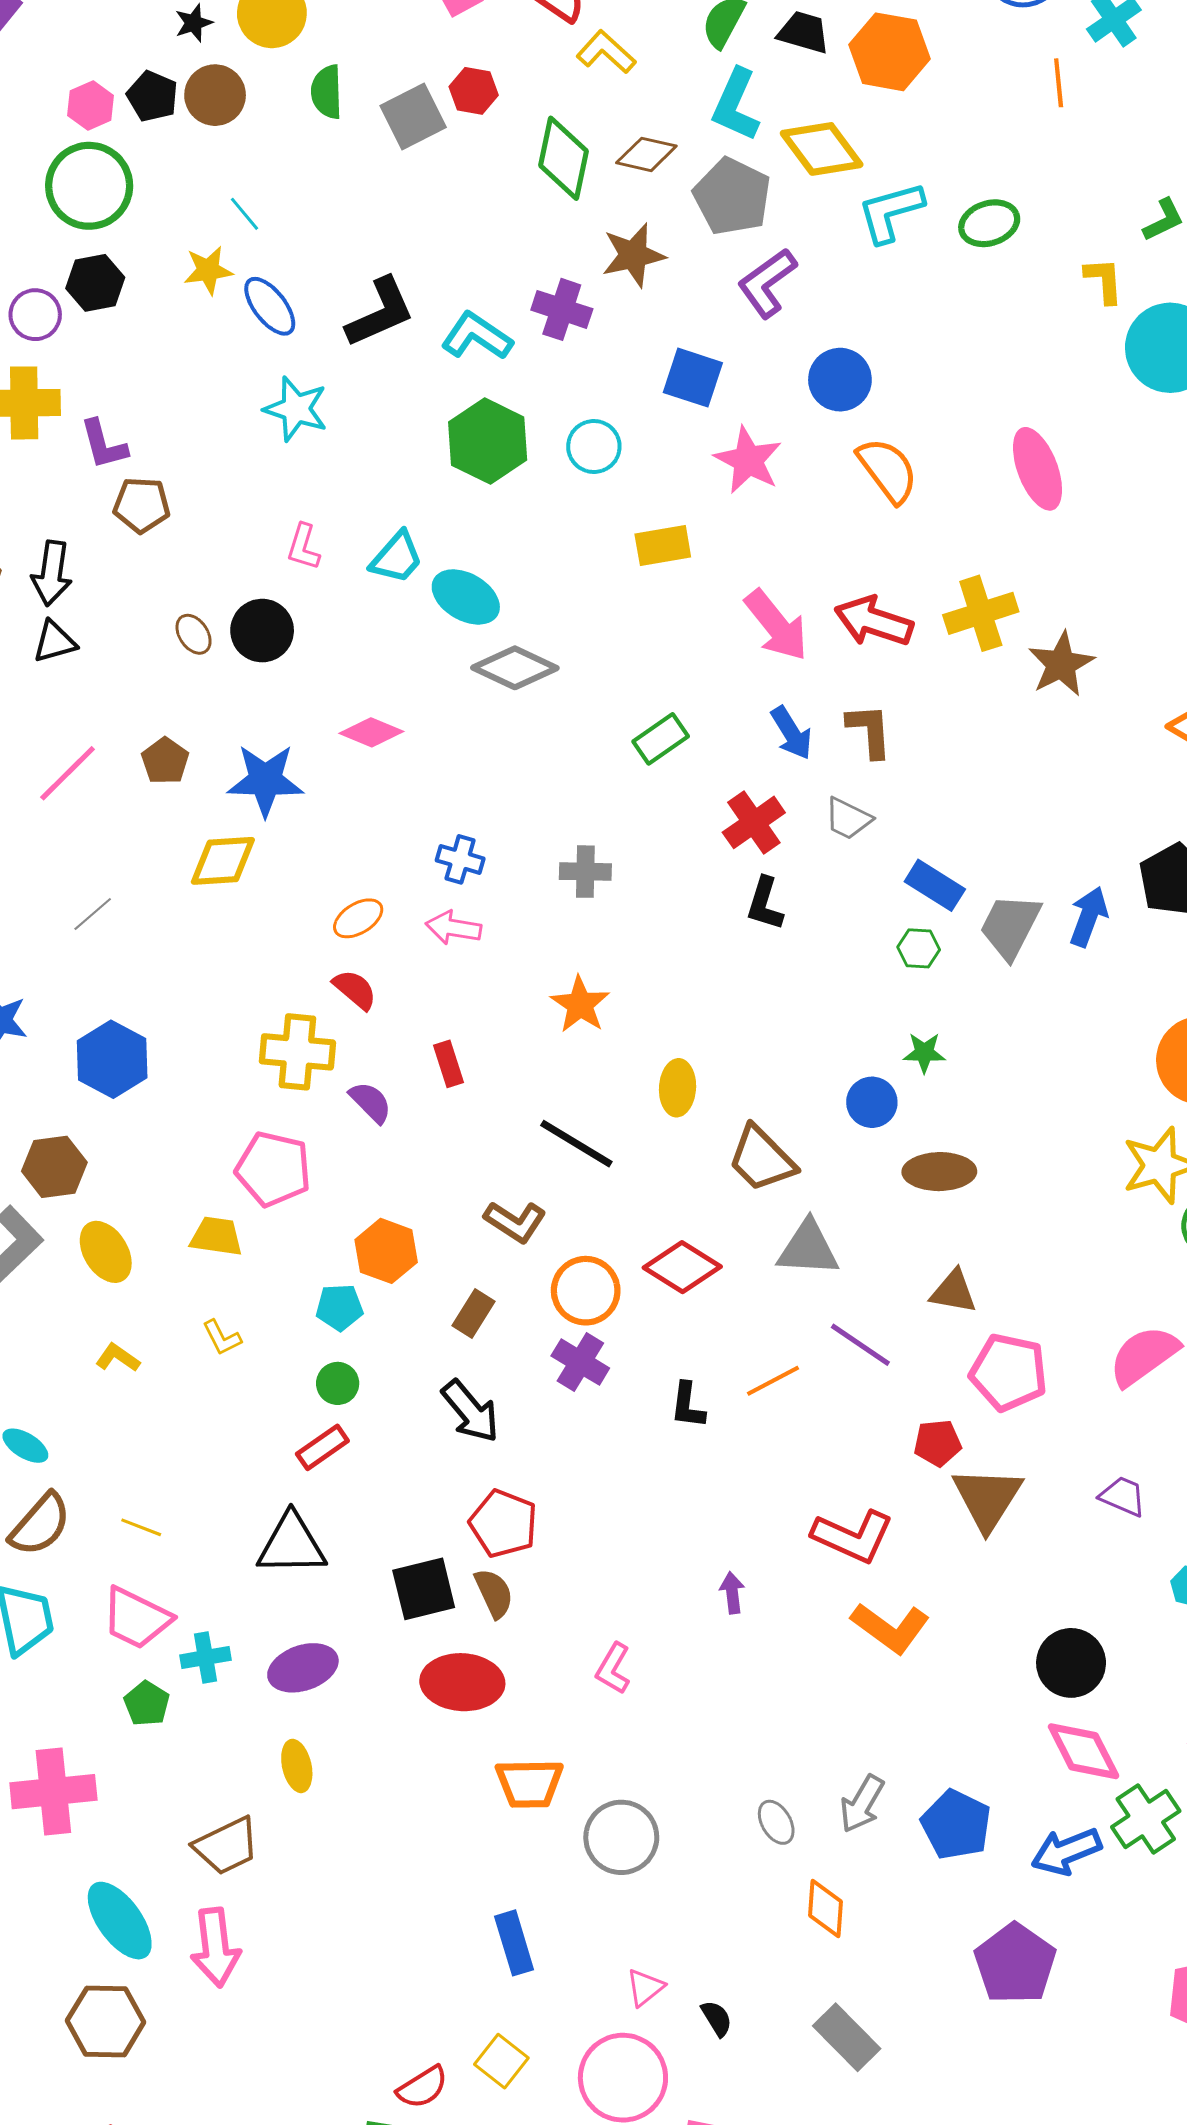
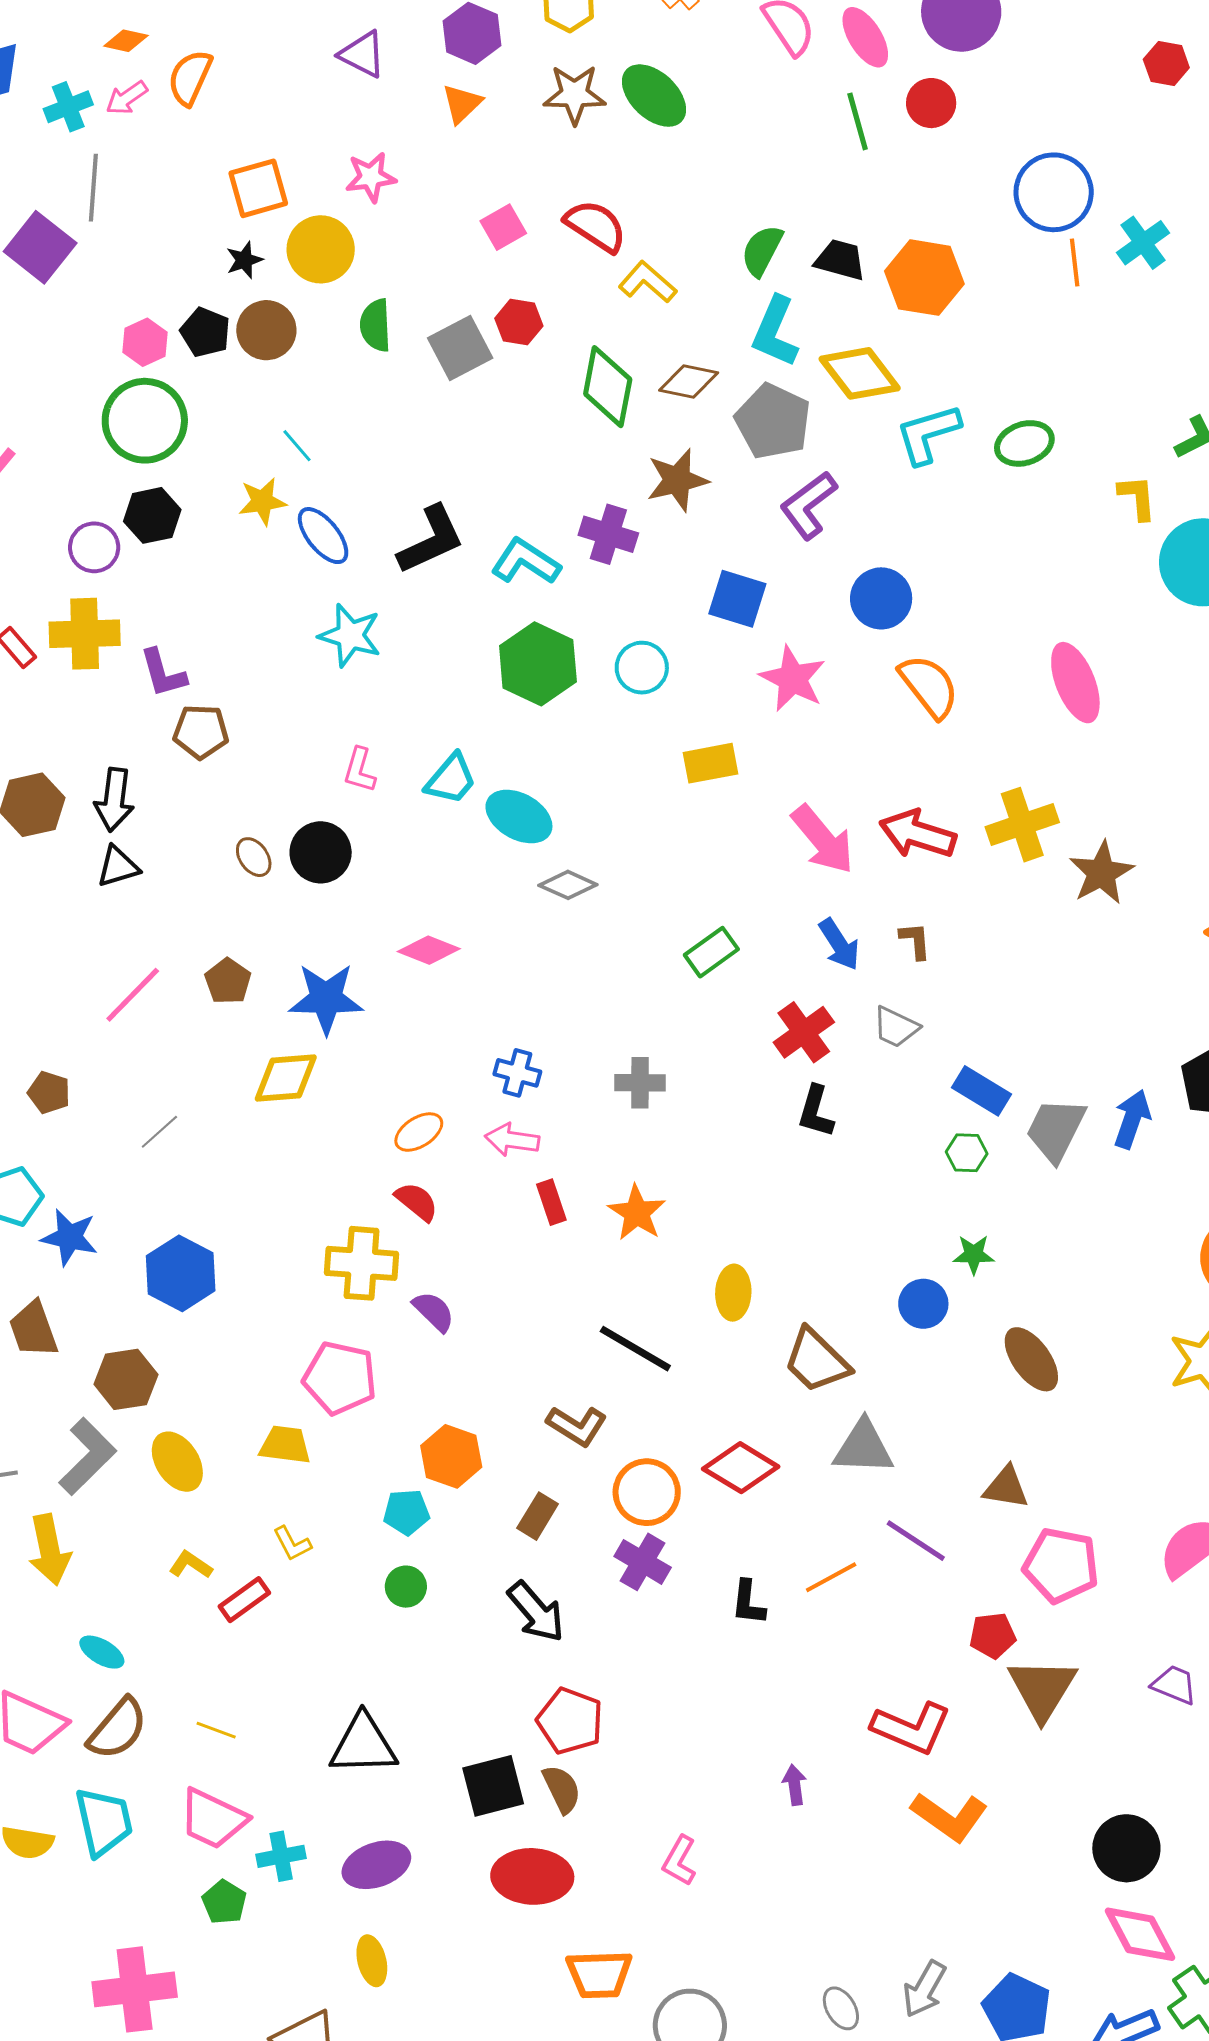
orange line: (1059, 83) -> (1075, 263), moved
gray diamond: (515, 668) -> (568, 885), size x0.7
brown L-shape: (869, 731) -> (915, 941), size x0.7
red rectangle: (448, 1064) -> (551, 1202), moved
brown ellipse: (939, 1172) -> (1031, 1359), moved, turned 56
red rectangle: (322, 1447) -> (244, 1600), moved

